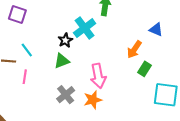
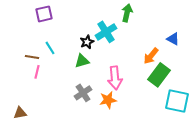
purple square: (17, 15) -> (44, 14), turned -36
green rectangle: (144, 69) -> (159, 75), size x1.6
pink line: (25, 77) -> (37, 72), moved

